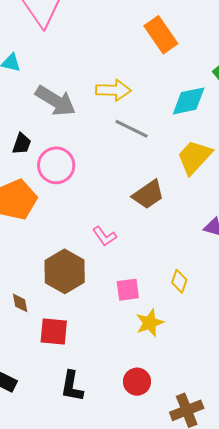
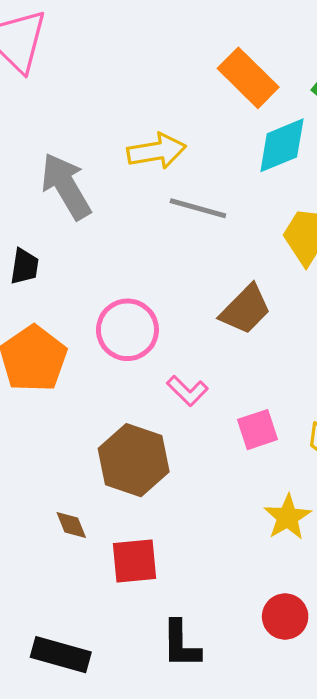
orange rectangle: (161, 35) -> (248, 78), moved
gray arrow: (55, 101) -> (66, 186), turned -141
pink circle: (56, 165) -> (127, 330), moved
pink square: (128, 290) -> (257, 430), moved

